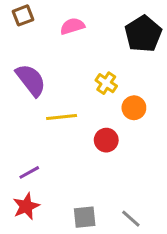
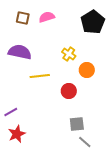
brown square: (23, 15) -> (23, 18), moved, turned 32
purple semicircle: (31, 80) -> (20, 52), turned -40
purple line: (29, 172) -> (11, 112), moved
gray square: (85, 217) -> (77, 124), moved

